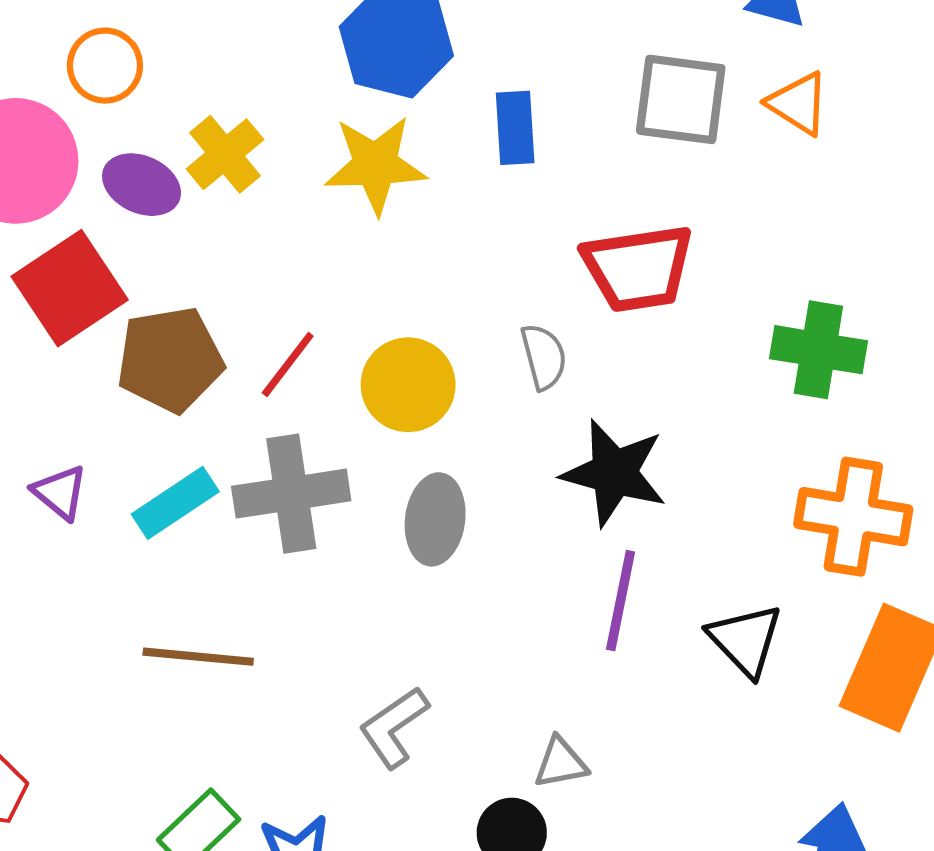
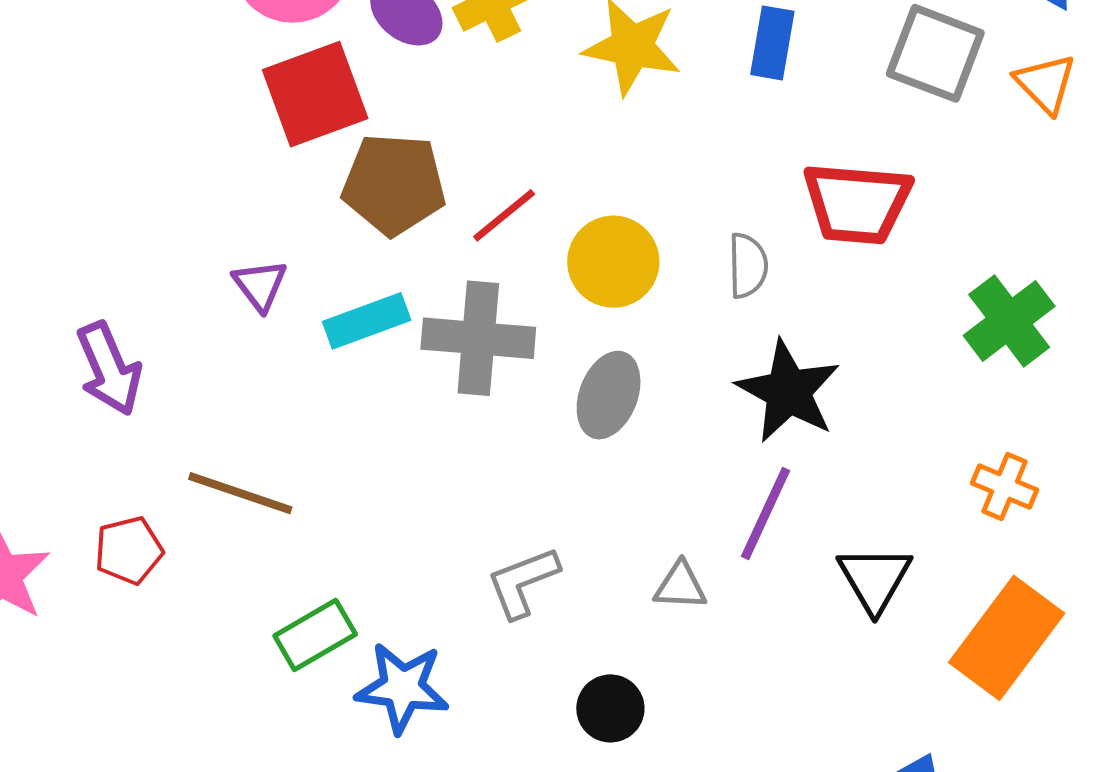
green cross: (818, 350) -> (1009, 321), turned 30
orange cross: (853, 517) -> (1004, 487), size x0.6
brown line: (198, 657) -> (240, 493), moved
gray triangle: (561, 763) -> (680, 586), moved

